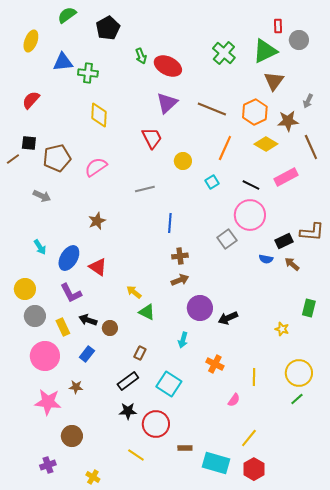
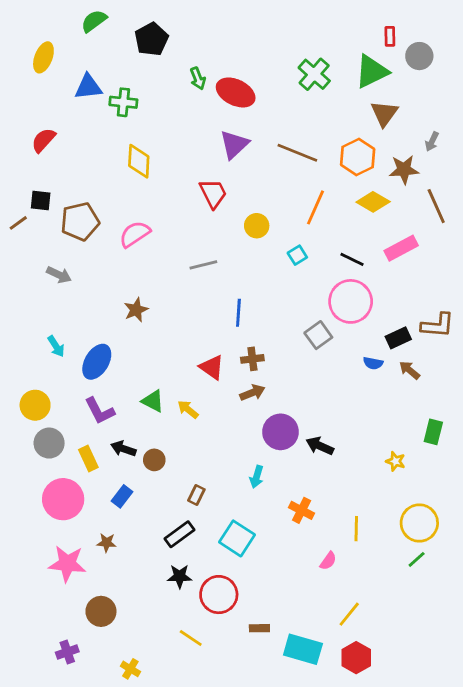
red triangle: (98, 267) -> (212, 367), moved
green triangle: (147, 312) -> (153, 401), moved
black arrow: (228, 318) -> (320, 446), turned 48

